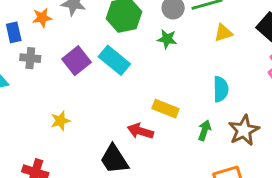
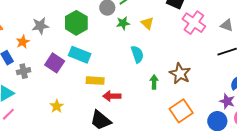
yellow triangle: (223, 33) -> (147, 23), moved, turned -40
green star: (167, 39) -> (123, 23), moved
cyan semicircle: (221, 89) -> (137, 54), moved
yellow rectangle: (165, 109) -> (95, 81), moved

